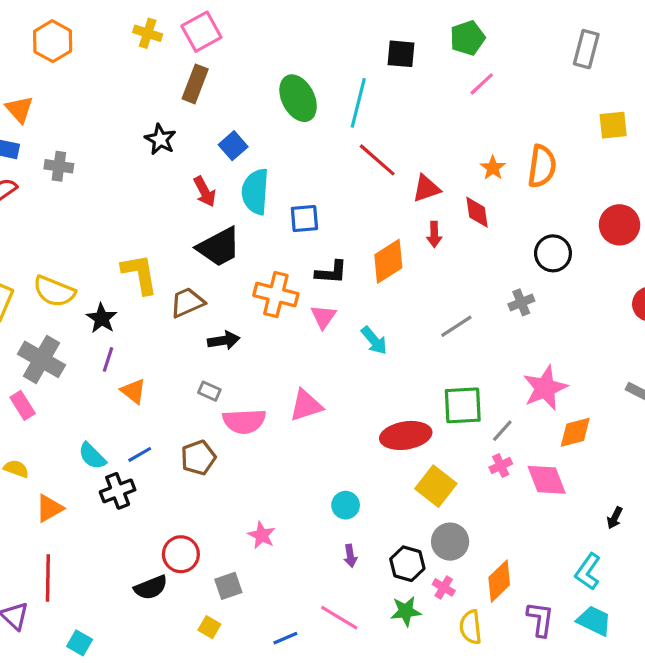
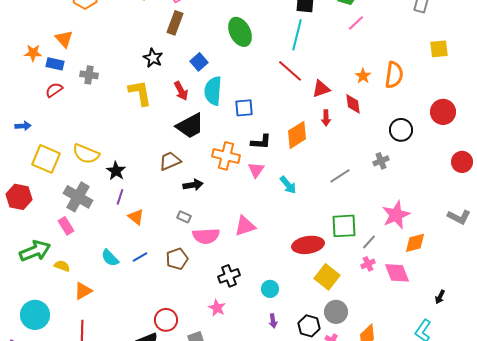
cyan line: (358, 103) -> (297, 35), moved
yellow L-shape: (140, 274) -> (140, 93), moved
black cross: (118, 491) -> (229, 276), moved

